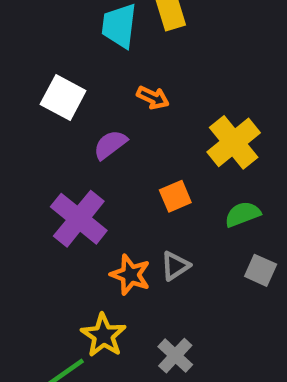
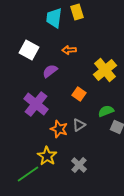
orange arrow: (153, 98) -> (69, 50), turned 152
orange square: (175, 196) -> (79, 94), turned -32
green semicircle: (243, 214) -> (106, 111), moved

